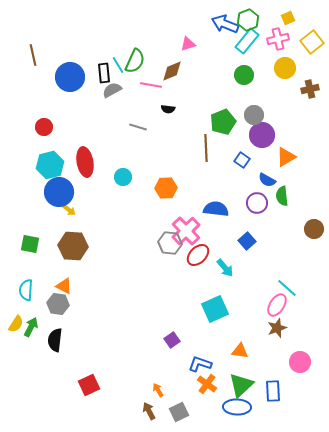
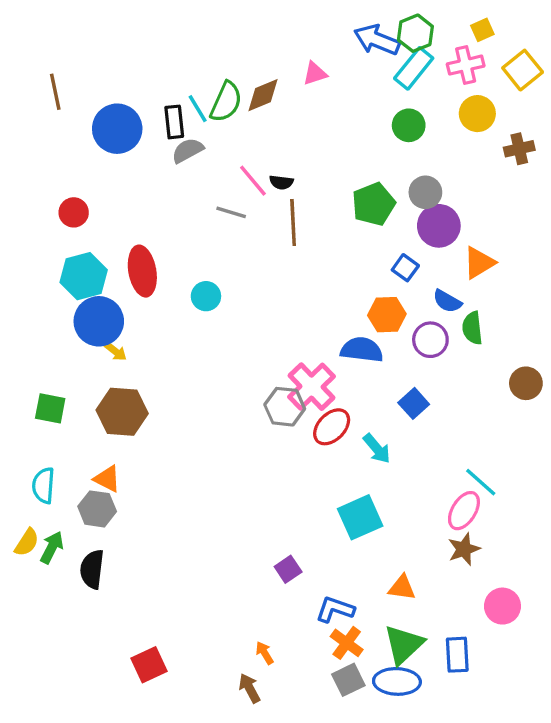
brown diamond: (172, 71) -> (263, 95), moved
pink line: (151, 85) -> (253, 181), moved, turned 40
brown line: (206, 148) -> (293, 222), moved
orange hexagon: (166, 188) -> (387, 315), moved
red square: (89, 385) -> (149, 665), moved
gray square: (179, 412) -> (348, 680), moved

